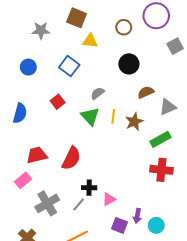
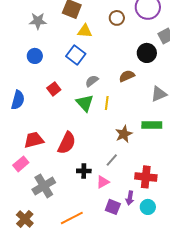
black circle: (129, 64) -> (147, 53), moved
blue square: (69, 66) -> (76, 55), moved
blue circle: (28, 67) -> (35, 56), moved
brown semicircle: (146, 92) -> (127, 76), moved
brown star: (134, 122) -> (124, 134), moved
green rectangle: (160, 139) -> (152, 125), turned 30
red cross: (161, 170) -> (146, 177), moved
gray line: (79, 204) -> (112, 160), moved

